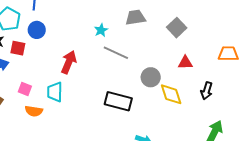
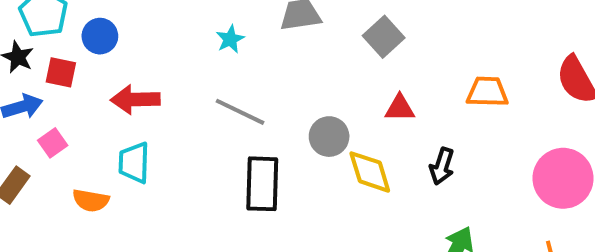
gray line: (116, 53) -> (240, 112), moved
red arrow: (69, 62) -> (135, 99), moved, turned -115
pink square: (25, 89) -> (53, 143), moved, turned 32
black rectangle: (118, 101) -> (262, 184), turned 76

